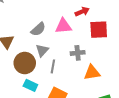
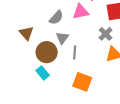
gray cross: (78, 53) -> (106, 34), moved, turned -32
cyan rectangle: (30, 85) -> (43, 73), moved, turned 32

